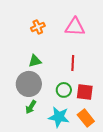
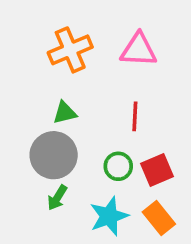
orange cross: (38, 27) -> (70, 50), size x1.6
red square: (85, 92) -> (157, 170), turned -30
cyan star: (59, 117) -> (109, 216), turned -30

